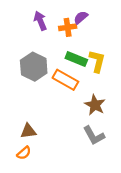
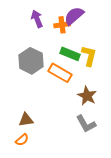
purple semicircle: (81, 17) -> (74, 16), size x1.5

